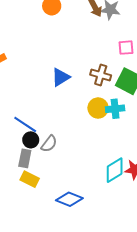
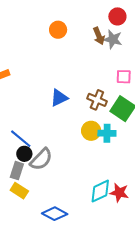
gray semicircle: (49, 144) -> (41, 159), size x1.4

